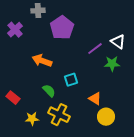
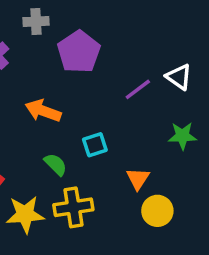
green star: (112, 64) -> (182, 136), moved
orange triangle: (95, 99) -> (138, 179), turned 32
yellow cross: (59, 115) -> (73, 207), turned -35
yellow star: (32, 119) -> (25, 214), size x1.5

